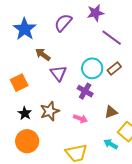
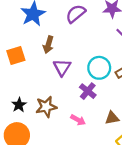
brown arrow: (43, 55) -> (48, 45), turned -119
orange square: (19, 83) -> (16, 55), moved

